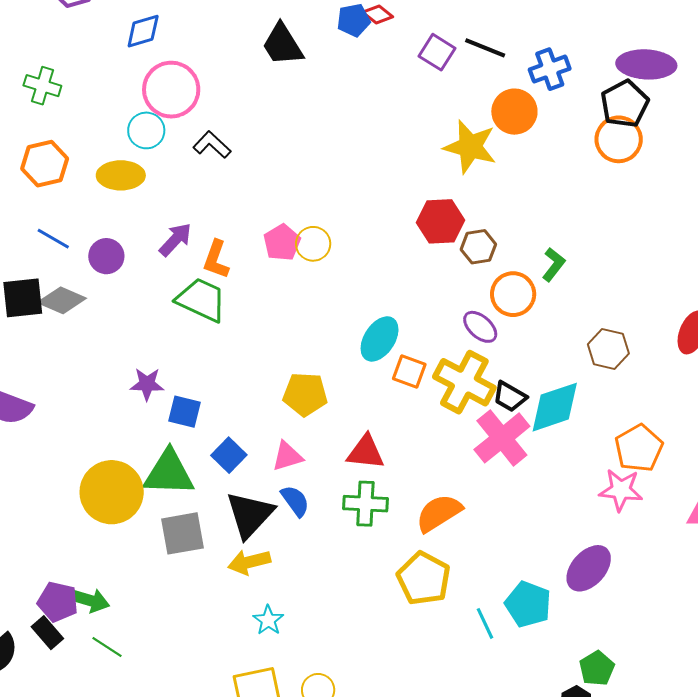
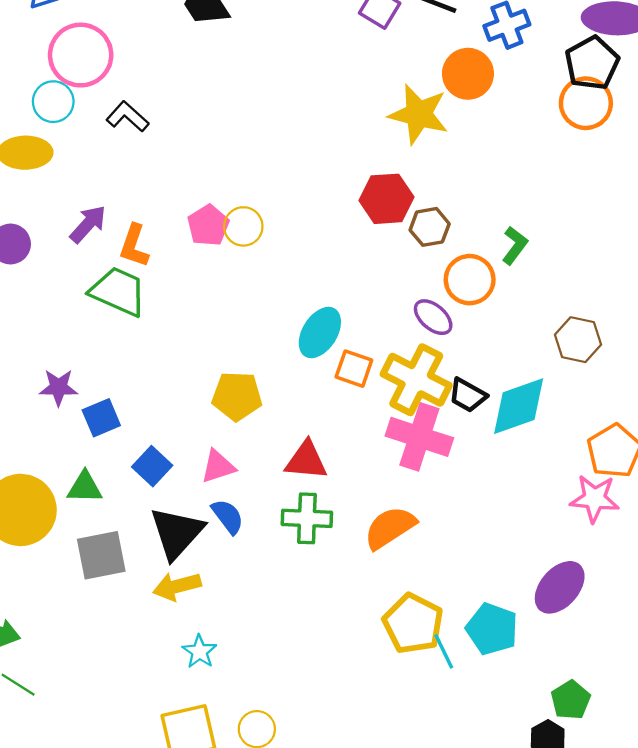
blue square: (185, 412) -> (101, 418), turned -36
pink cross: (502, 438) -> (419, 437), moved, turned -32
green triangle: (169, 473) -> (85, 487), size x0.6
yellow pentagon: (424, 578) -> (413, 624), moved

